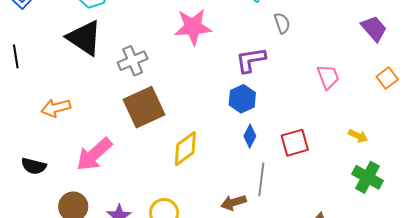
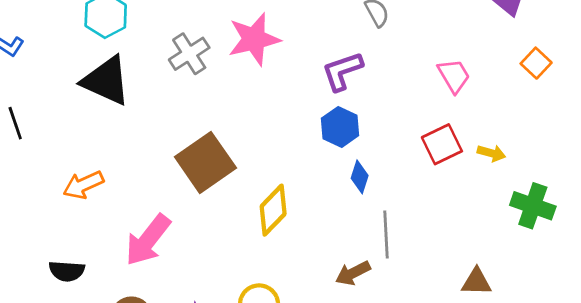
gray cross: (133, 61) -> (189, 54), moved
yellow arrow: (358, 136) -> (491, 153), moved
red square: (295, 143) -> (442, 144), moved

